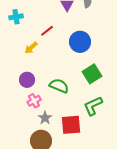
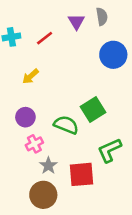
red line: (47, 31) -> (45, 38), moved
blue circle: (80, 42) -> (113, 55), moved
green square: (92, 74) -> (93, 110), moved

